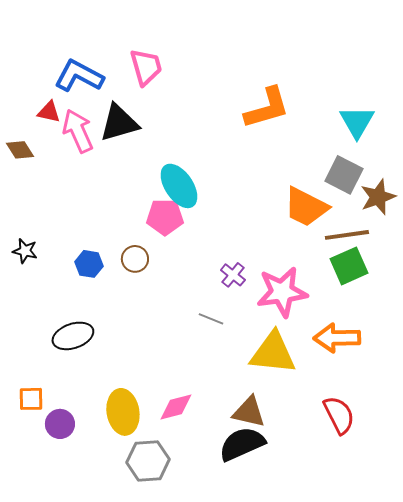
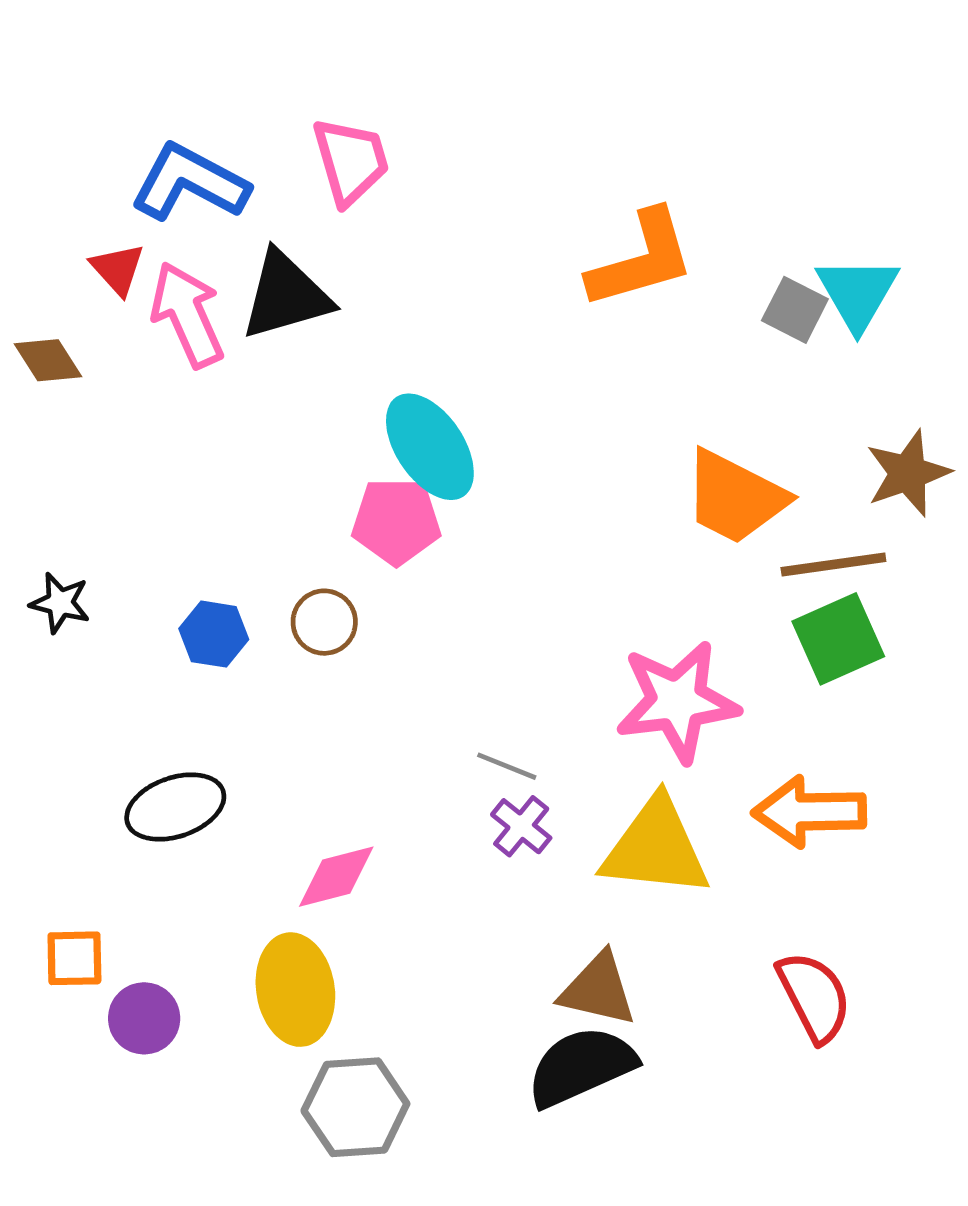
red triangle: (49, 112) -> (118, 269), turned 35
gray square: (344, 175) -> (795, 310), moved, size x0.7
purple cross: (233, 275) -> (521, 826), moved
pink diamond: (176, 407) -> (336, 877), moved

